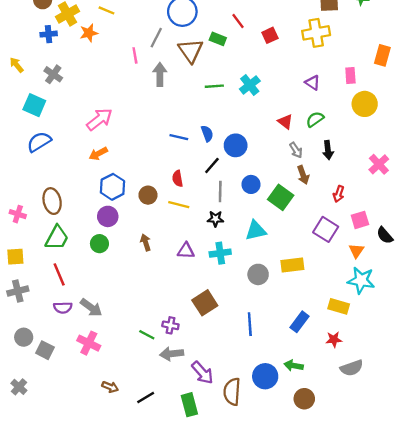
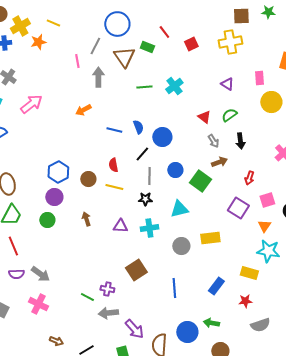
pink arrow: (99, 119) -> (31, 104), moved
orange arrow: (98, 154) -> (83, 110), moved
brown arrow: (303, 175) -> (219, 162), turned -91

